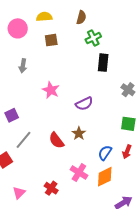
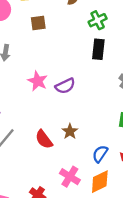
green cross: (93, 38) -> (98, 20), moved
purple semicircle: (84, 104) -> (65, 86), moved

